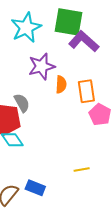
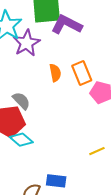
purple star: (42, 66) -> (27, 43), moved

